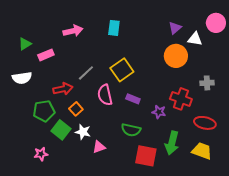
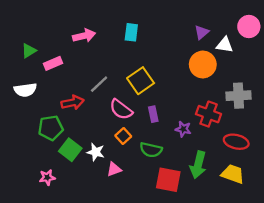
gray cross: (207, 83) -> (238, 96), size x1.5
pink semicircle: (105, 95) -> (121, 109), turned -40
purple rectangle: (133, 99) -> (153, 114), turned 56
orange square: (76, 109) -> (123, 136), moved

